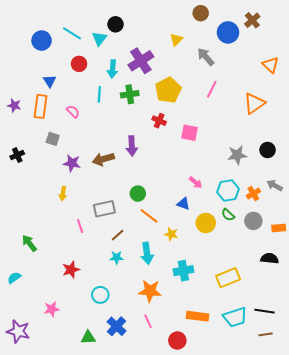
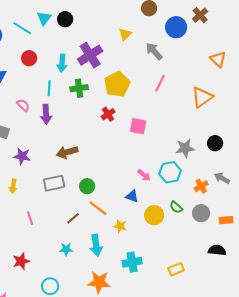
cyan triangle: (99, 39) -> (44, 18), moved
red cross: (159, 121) -> (108, 114), turned 32
purple arrow: (132, 146) -> (46, 114), moved
brown arrow: (103, 159) -> (67, 152), moved
cyan hexagon: (228, 191) -> (170, 172), moved
gray rectangle: (104, 209) -> (54, 183), moved
brown line: (118, 235) -> (73, 218), moved
yellow rectangle: (228, 278) -> (176, 269), size x0.7

